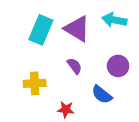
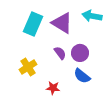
purple circle: (118, 66) -> (80, 53), moved
yellow cross: (35, 83) -> (28, 67), turned -30

